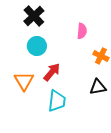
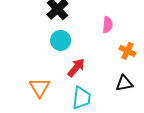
orange triangle: (24, 81) -> (40, 87), moved

